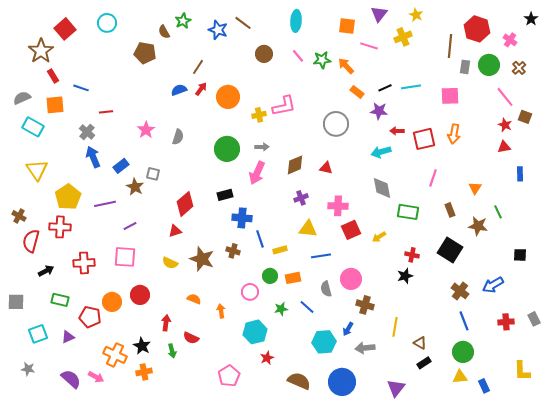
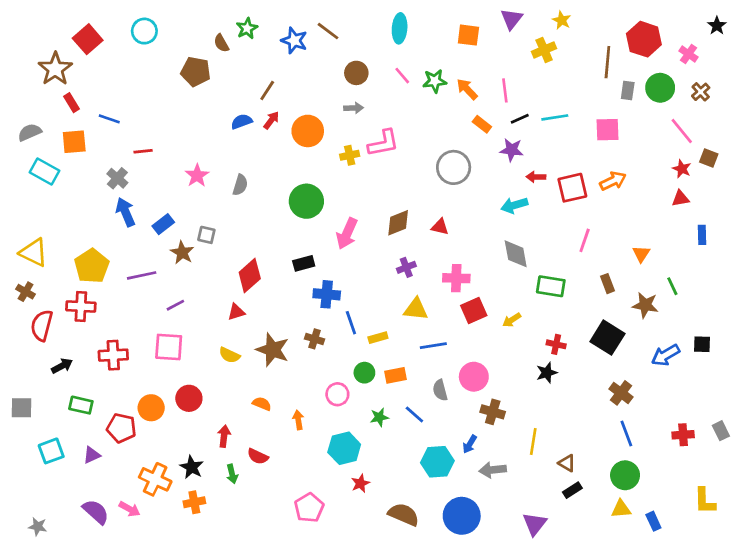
pink line: (369, 46) -> (505, 90), moved, turned 66
orange arrow: (454, 134) -> (613, 181), turned -126
gray arrow: (262, 147) -> (354, 108), moved
yellow triangle: (37, 170) -> (34, 252), moved, turned -30
blue arrow: (493, 285) -> (666, 355), moved
gray star: (28, 369) -> (38, 527), moved

